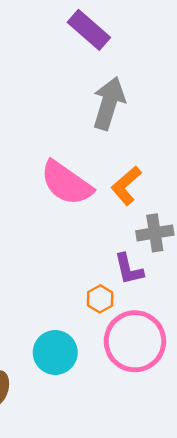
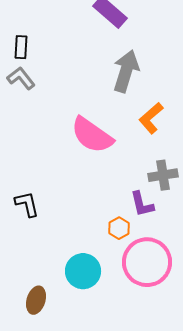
orange L-shape: (126, 186) -> (151, 118), moved

